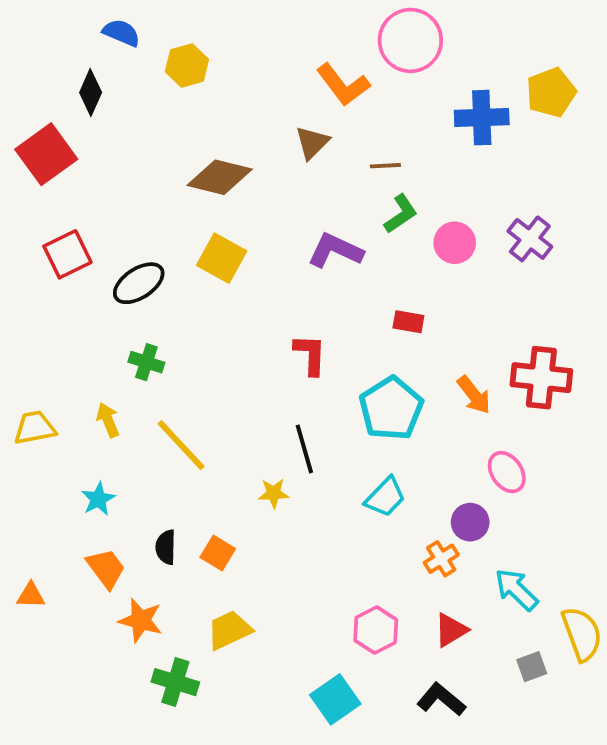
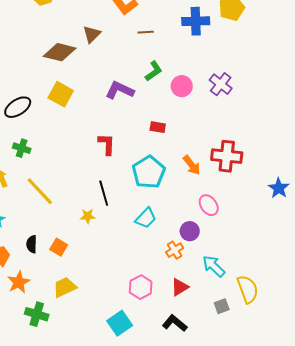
brown triangle: (312, 143) -> (92, 34), moved
brown line: (385, 166) -> (146, 32), moved
orange star: (141, 620) -> (19, 282), turned 30

